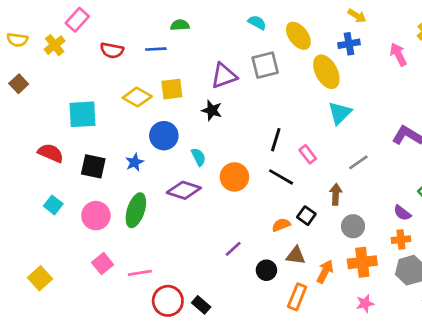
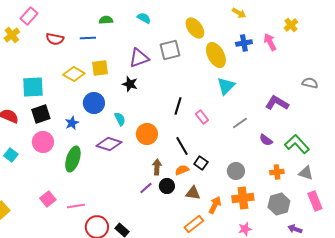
cyan semicircle: (257, 22) -> (144, 18), moved
blue cross: (349, 44) -> (244, 43), moved
black square: (93, 166) -> (41, 114), moved, turned -30
black line: (281, 177) -> (182, 146), moved, turned 30
brown arrow: (336, 194) -> (157, 167), moved
purple semicircle: (402, 213) -> (266, 140), moved
pink circle: (96, 216) -> (43, 142), moved
orange cross: (401, 240) -> (277, 172), moved
black circle: (266, 270) -> (167, 186), moved
orange rectangle: (297, 297) -> (194, 224), turned 30

